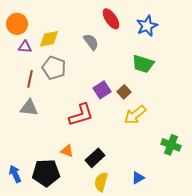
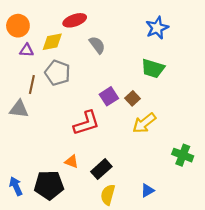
red ellipse: (111, 19) -> (75, 20), moved, turned -75
gray triangle: (29, 108) -> (19, 109), moved

